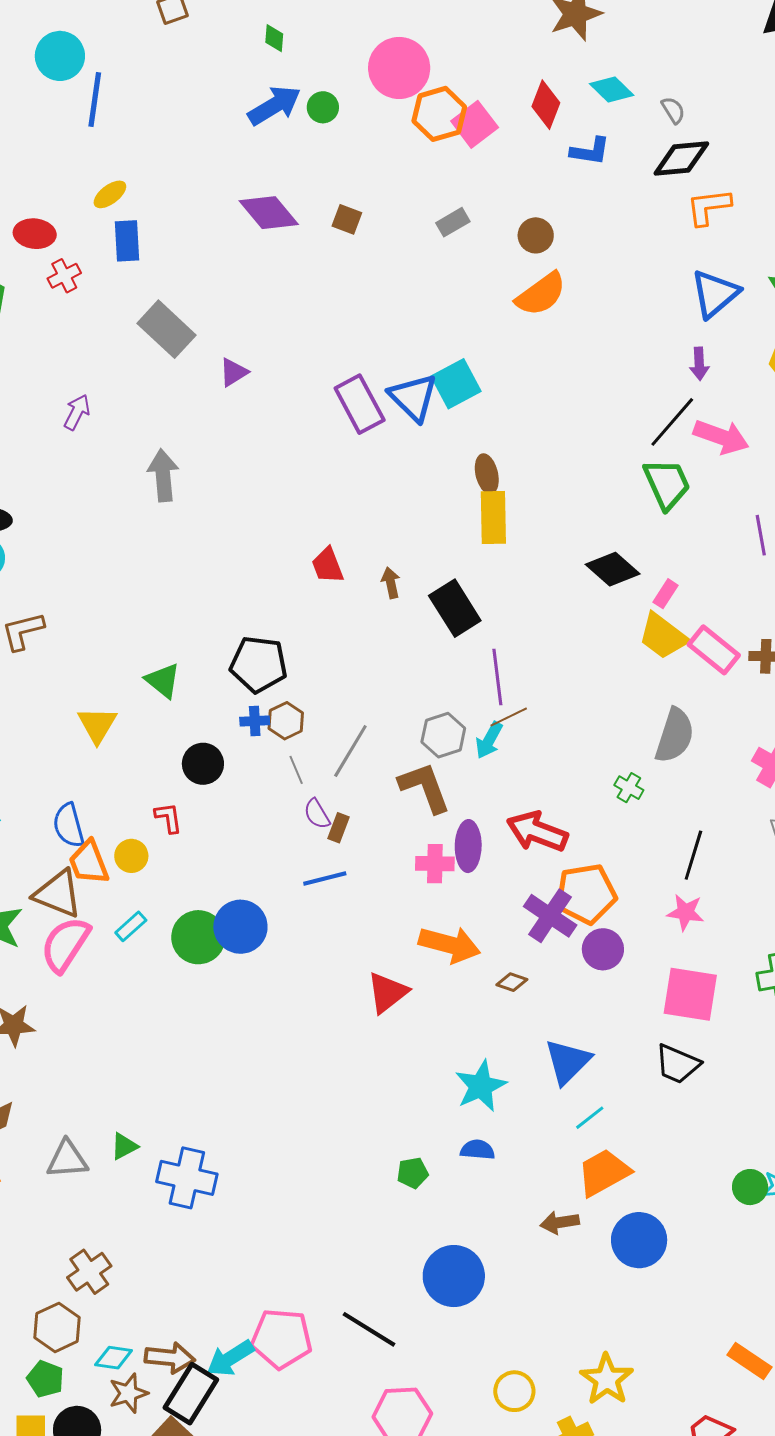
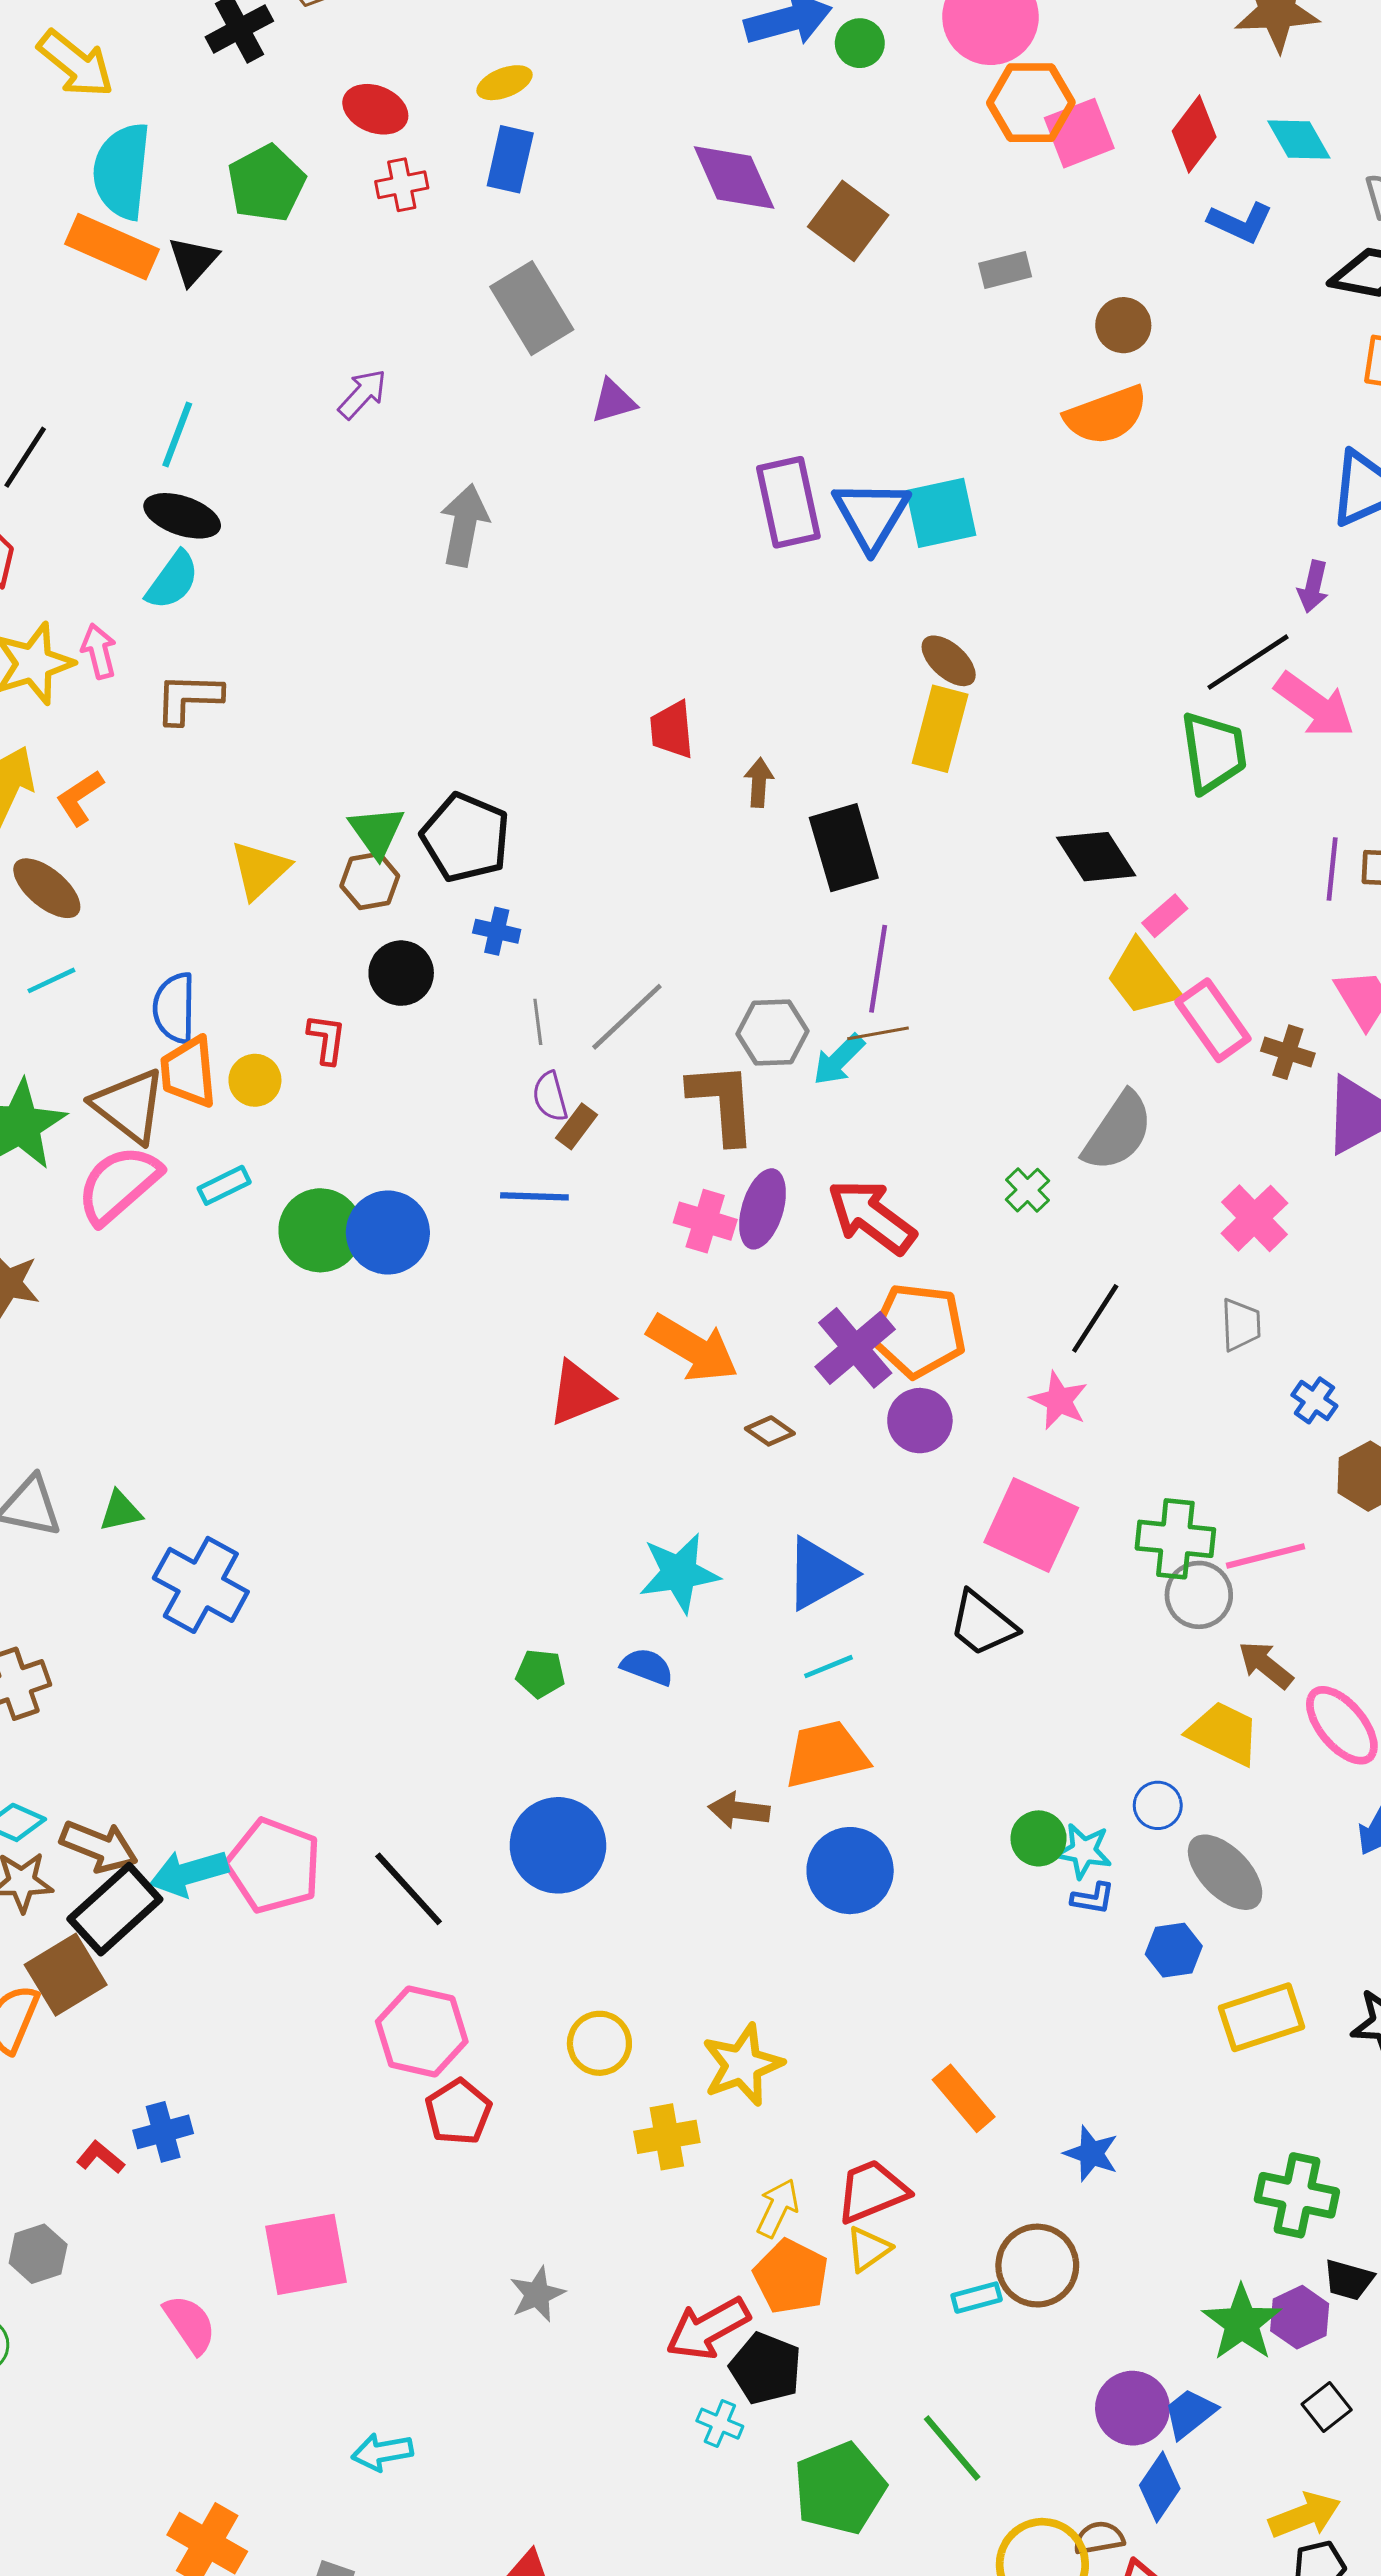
brown square: (347, 219) -> (848, 221), size x1.6
brown ellipse: (487, 474) -> (949, 661), turned -51
black pentagon: (259, 664) -> (466, 838), moved
brown hexagon: (286, 721) -> (370, 881), moved

